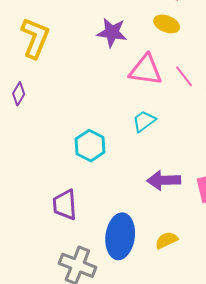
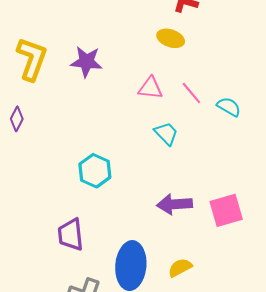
purple star: (112, 32) -> (86, 62), moved
pink triangle: (146, 70) -> (150, 88), size x0.7
cyan trapezoid: (144, 121) -> (166, 134), moved, turned 85

